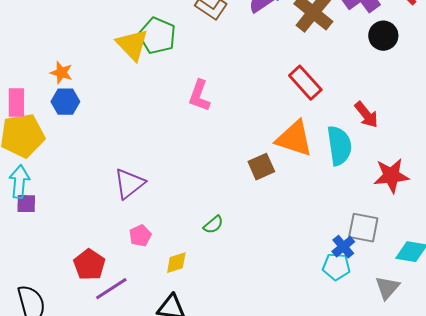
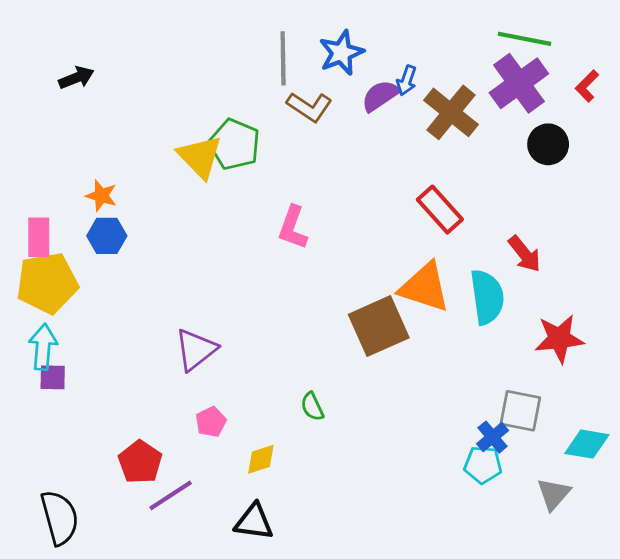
brown square: (261, 167) -> (379, 326), size x1.6
green semicircle: (213, 225) -> (312, 407), turned 105

